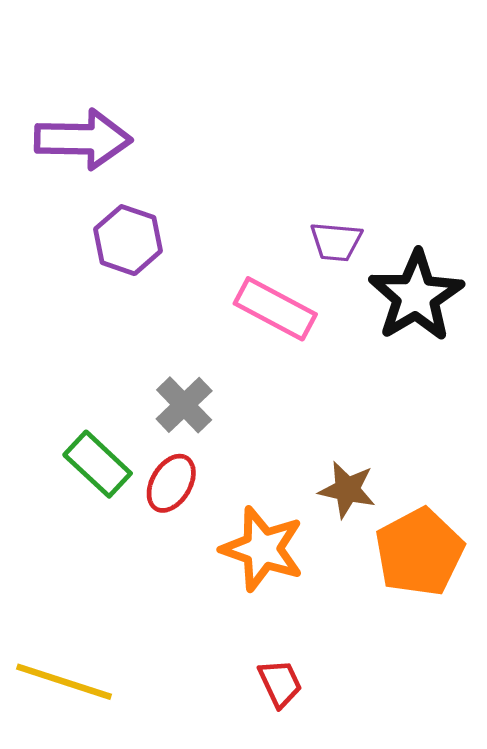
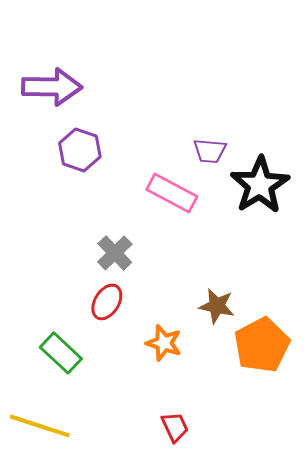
green rectangle: (98, 464) -> (61, 353), moved
orange star: (262, 549) -> (164, 343), size x0.7

